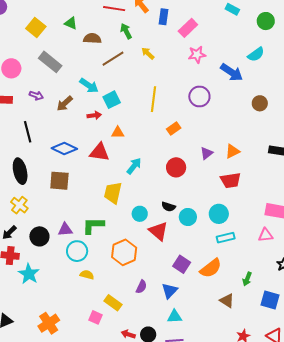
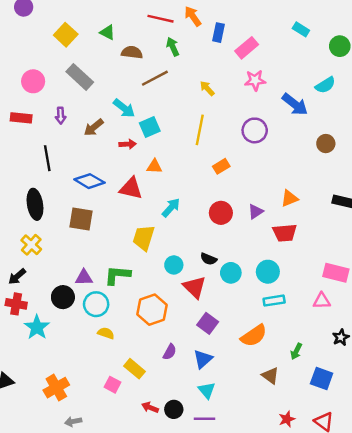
yellow arrow: (148, 53) -> (207, 88), moved
purple arrow: (36, 95) -> (61, 116), turned 64
purple triangle: (207, 153) -> (256, 212), moved
black circle: (39, 236) -> (63, 297), moved
purple square: (182, 264) -> (208, 323), moved
cyan triangle: (175, 317) -> (207, 390), turned 49

